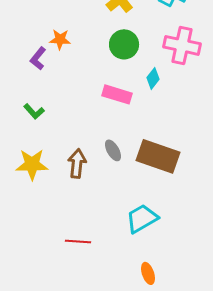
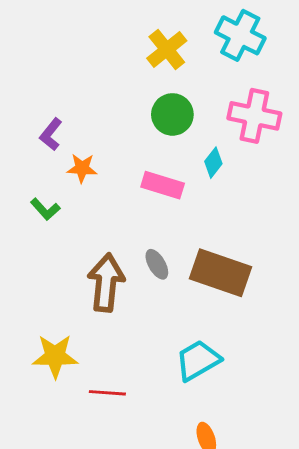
orange star: (60, 39) -> (82, 168), moved
brown arrow: (77, 163) -> (106, 283), size x1.4
yellow star: (32, 164) -> (55, 356), moved

